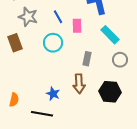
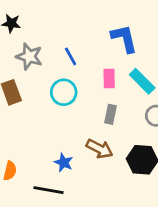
pink rectangle: (77, 26) -> (109, 79), moved
brown arrow: (79, 84) -> (99, 149), turned -60

